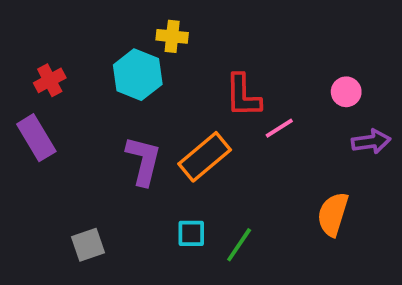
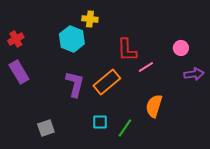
red cross: (50, 80) -> (16, 39), moved
orange semicircle: (333, 214) -> (154, 106), moved

